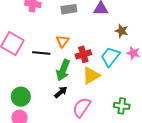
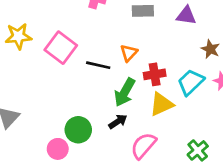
green circle: (21, 97) -> (78, 130), moved
green cross: (122, 106) -> (198, 150), turned 35

